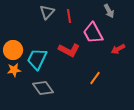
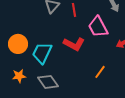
orange star: (14, 70) -> (19, 76), moved

